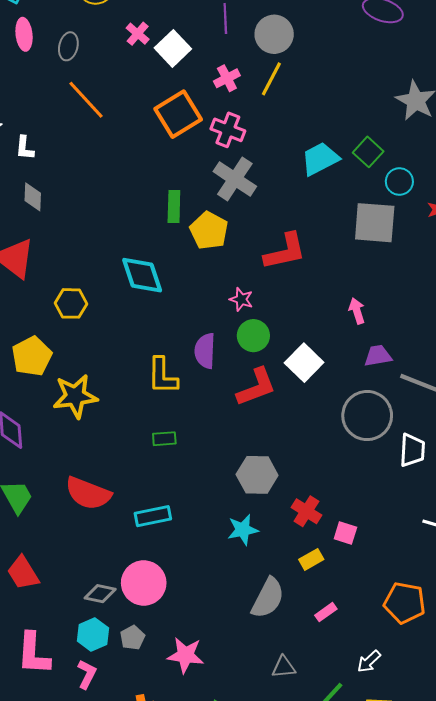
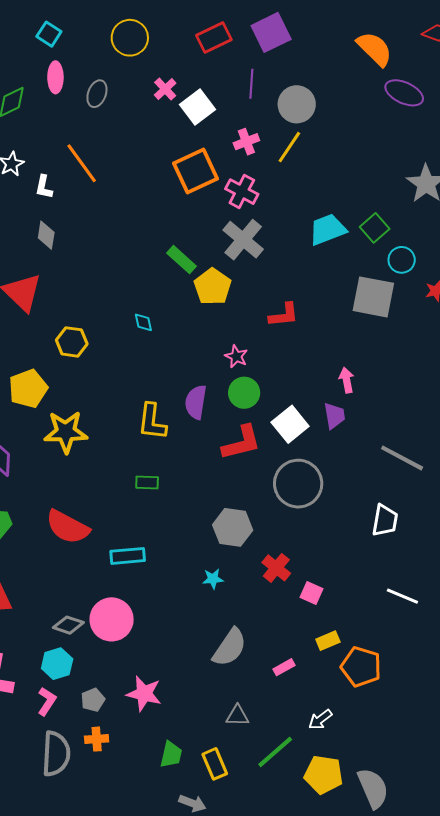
orange line: (86, 100) -> (82, 163), moved
green rectangle: (174, 206) -> (181, 260), turned -56
red L-shape: (285, 251) -> (284, 315), size x0.7
cyan diamond: (142, 275) -> (143, 322), size x0.5
purple trapezoid: (378, 356) -> (334, 416), moved, turned 84
gray circle: (367, 416) -> (298, 484), moved
cyan star: (243, 530) -> (213, 579), size x0.7
yellow rectangle: (311, 559) -> (328, 641), moved
gray pentagon: (132, 638) -> (93, 700), moved

